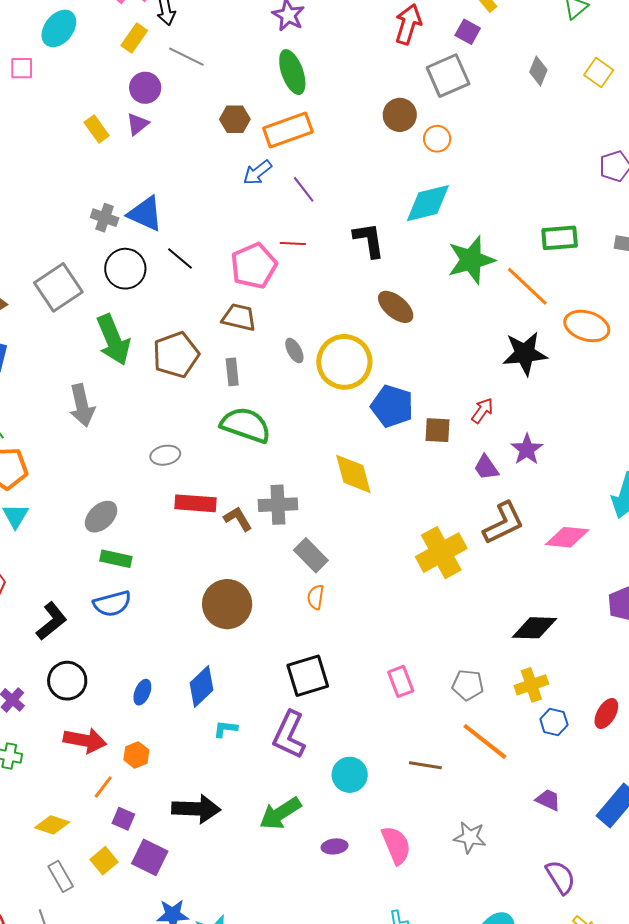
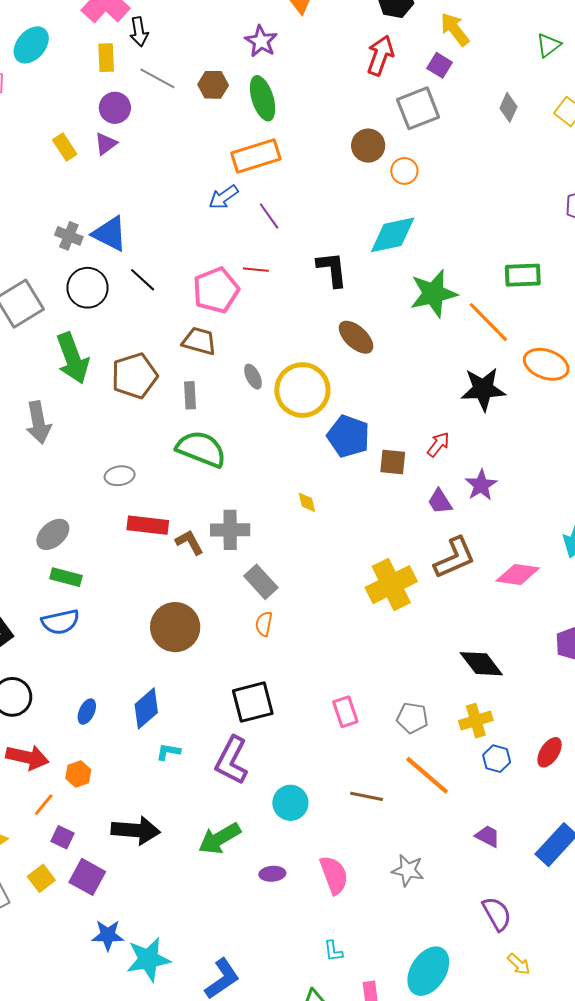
yellow rectangle: (134, 38) -> (106, 58), turned -40
brown hexagon: (235, 119) -> (213, 85), moved
yellow diamond: (353, 474) -> (307, 502), size x0.5
black diamond: (535, 628) -> (481, 664), turned 48

